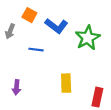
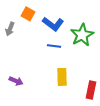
blue line: (36, 50) -> (54, 46), moved
purple arrow: (16, 87) -> (16, 81), turned -72

